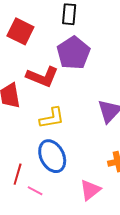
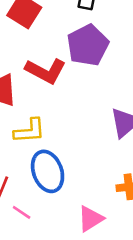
yellow L-shape: (52, 118) -> (29, 131), moved

